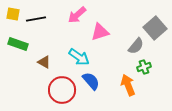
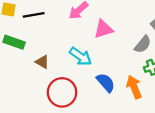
blue semicircle: (91, 81) -> (106, 83), moved

